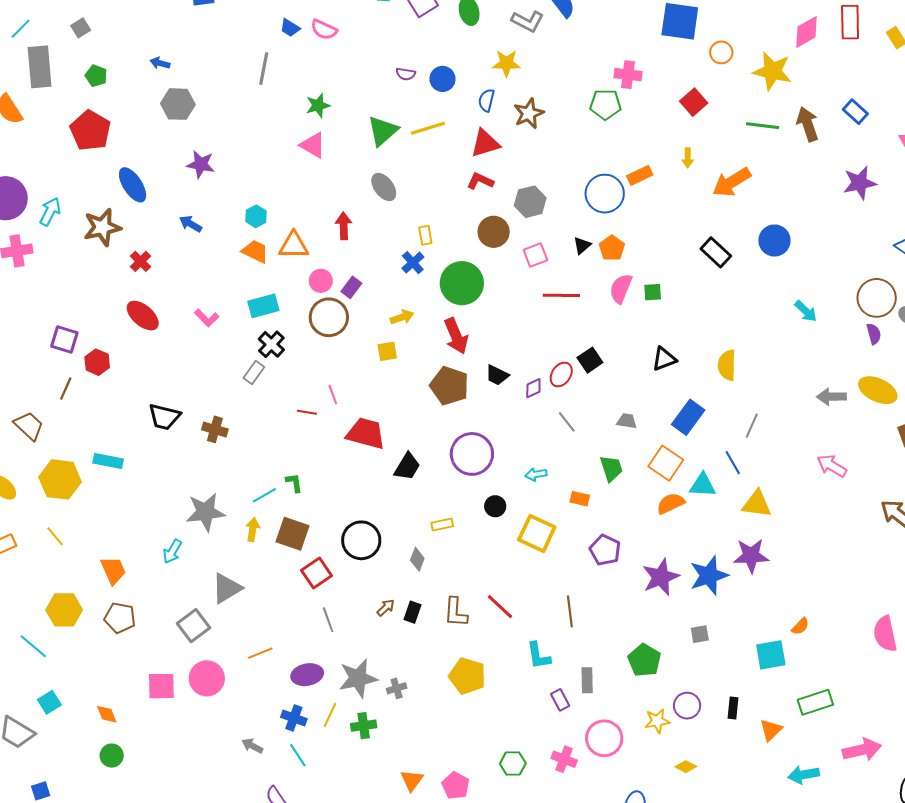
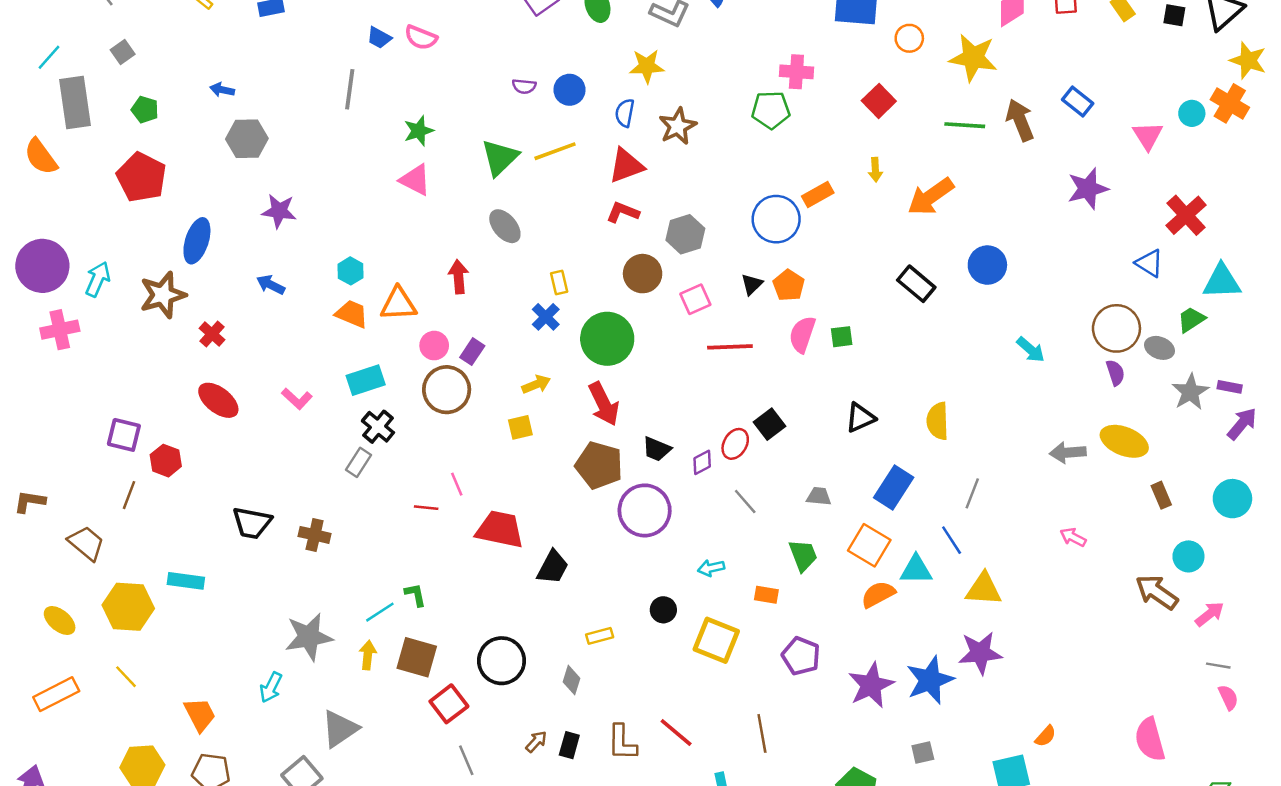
blue ellipse: (133, 185) -> (197, 241), turned 54
purple circle: (472, 454) -> (645, 510), moved
pink arrow: (832, 466) -> (1073, 537), size x0.7

